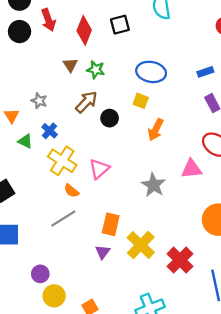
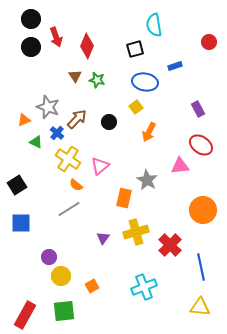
black square: (120, 25) -> (135, 49), moved
blue rectangle: (205, 72) -> (175, 66), moved
gray star: (39, 101) -> (48, 107), size x1.6
yellow square: (141, 101) -> (136, 107), turned 32
brown arrow: (86, 102) -> (77, 119), moved
orange triangle: (11, 116) -> (24, 120), turned 40
orange rectangle: (111, 224) -> (124, 198), moved
yellow cross: (141, 245) -> (136, 232), turned 30

